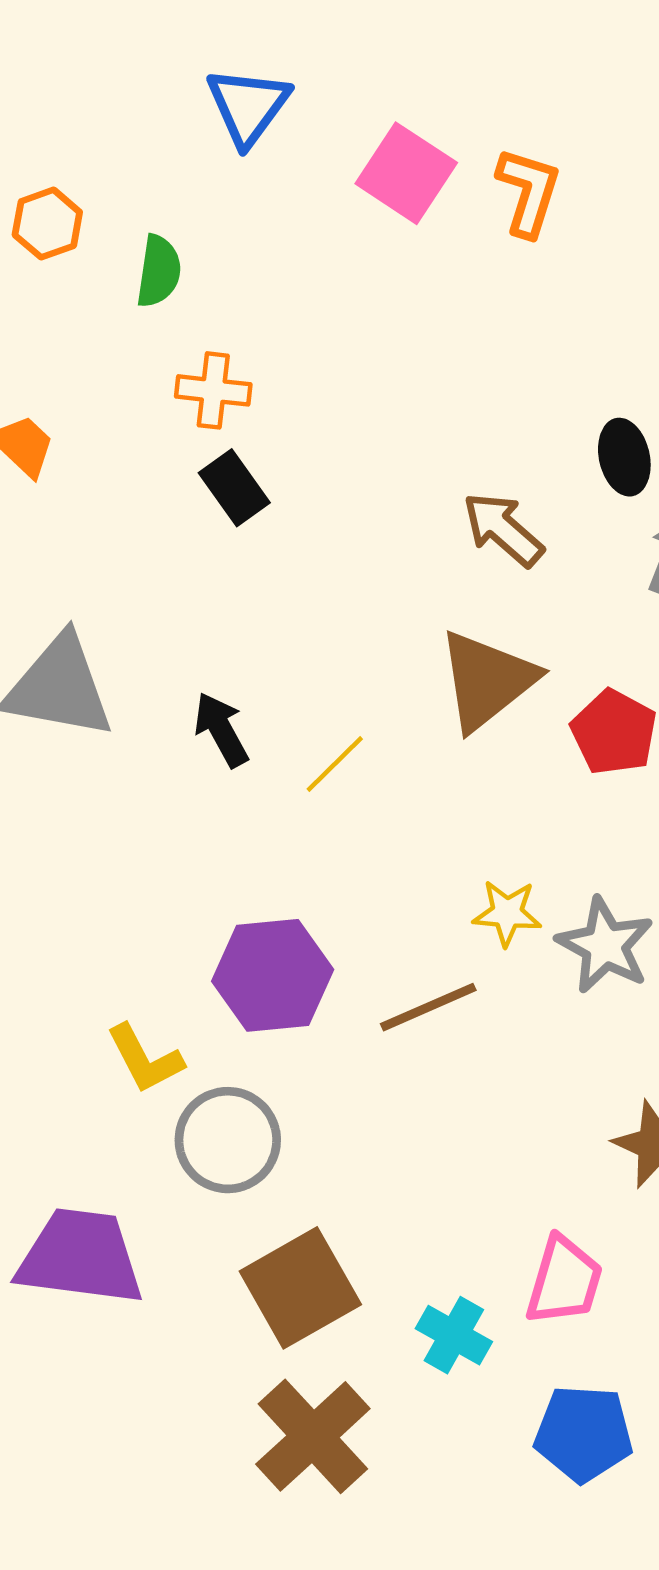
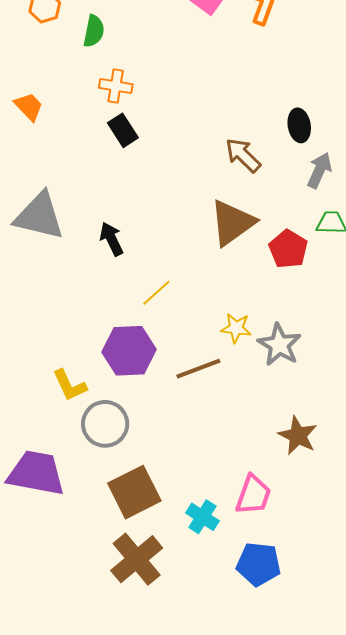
yellow line: (335, 764) -> (156, 293), moved

